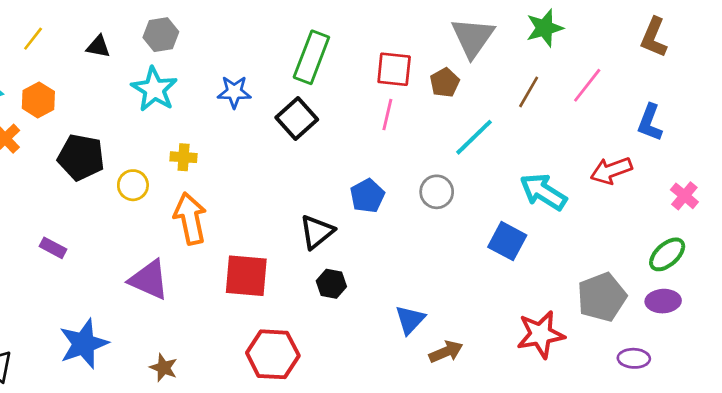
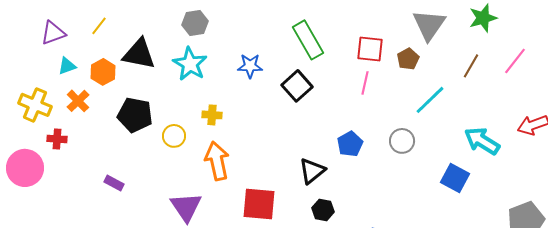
black triangle: (98, 47) -> (139, 54), moved, size x1.8
green rectangle: (311, 57) -> (308, 40), turned -51
purple triangle: (149, 280) -> (186, 207), turned 32

